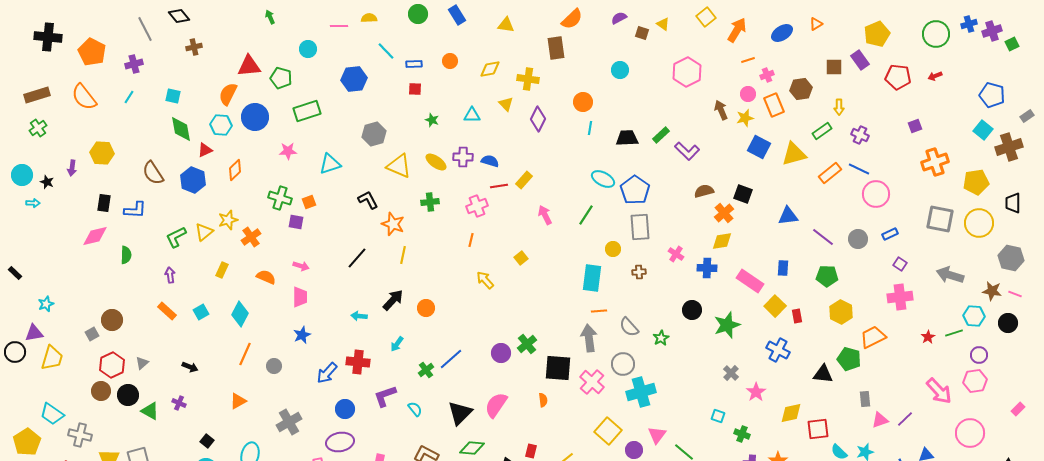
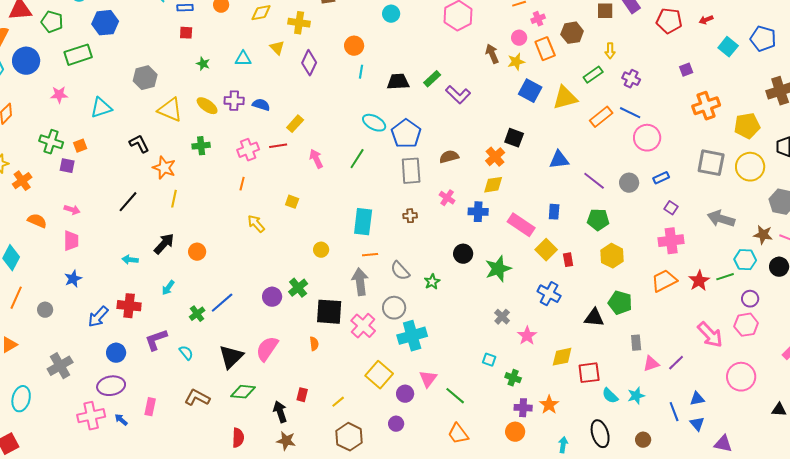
blue hexagon: (354, 79) -> (105, 23), moved
cyan square: (983, 130) -> (728, 47), moved
red line: (499, 186) -> (278, 146), moved
brown semicircle: (704, 191) -> (449, 157), moved
yellow circle: (613, 249) -> (321, 250), moved
yellow square: (521, 258) -> (292, 202), turned -32
orange trapezoid: (873, 337) -> (664, 281), moved
red star: (928, 337) -> (699, 281), size x1.5

